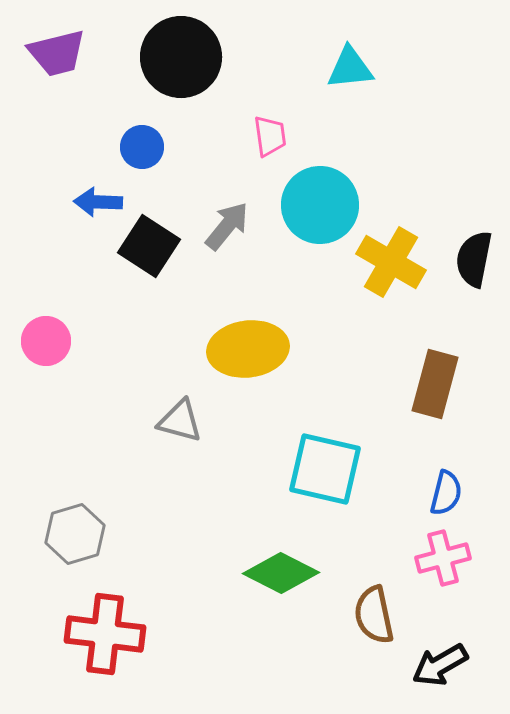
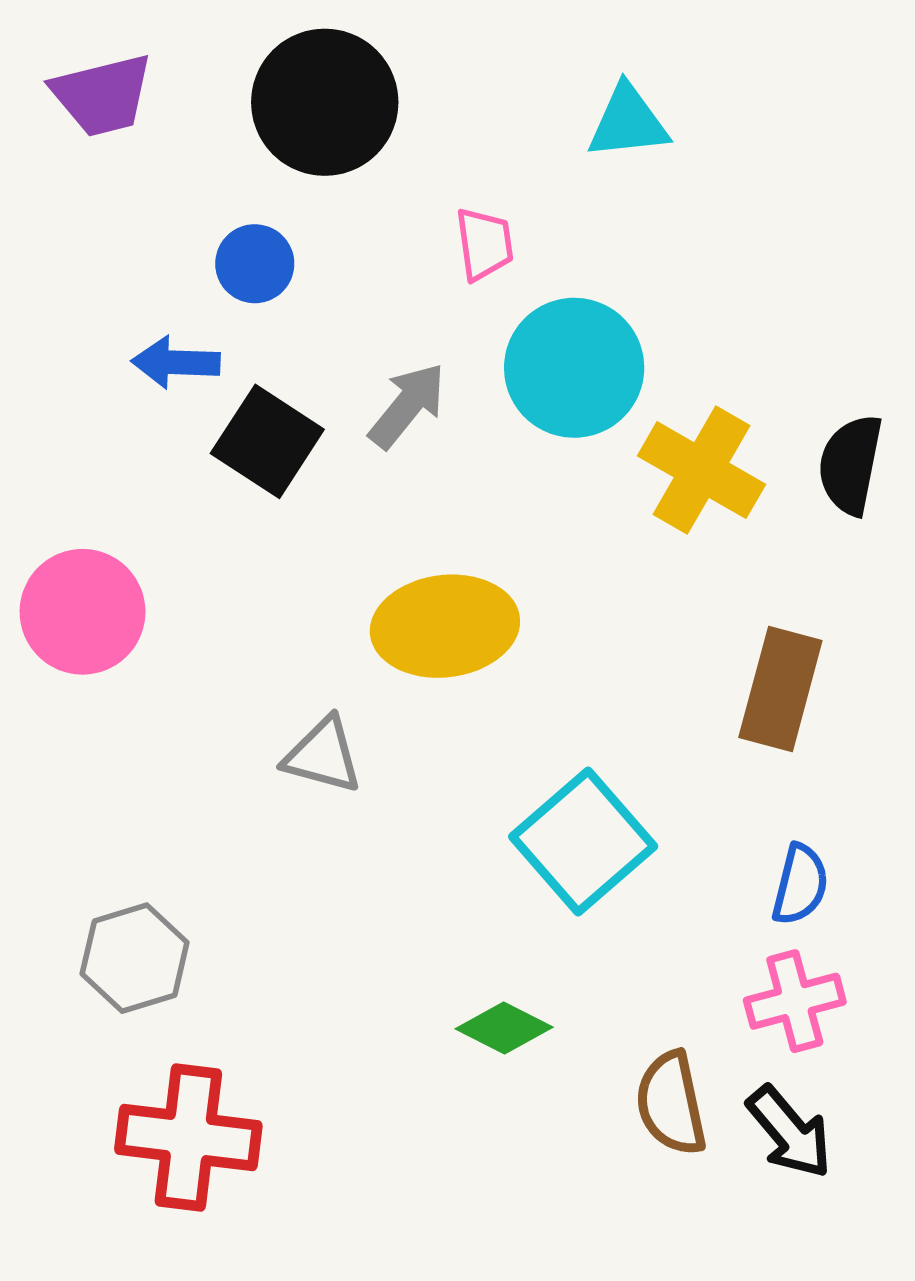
pink circle: (46, 341) -> (83, 612), size x1.4
cyan square: (325, 469) -> (583, 841), turned 36
green diamond: (281, 573) -> (504, 1028), size x0.7
black arrow: (440, 665) -> (789, 1132), moved, turned -100

